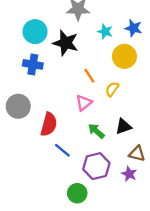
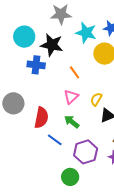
cyan star: (105, 31) -> (86, 33), size x1.5
blue cross: (33, 64) -> (36, 65), moved
yellow semicircle: (112, 89) -> (96, 99), moved
green arrow: (96, 131) -> (72, 122), moved

